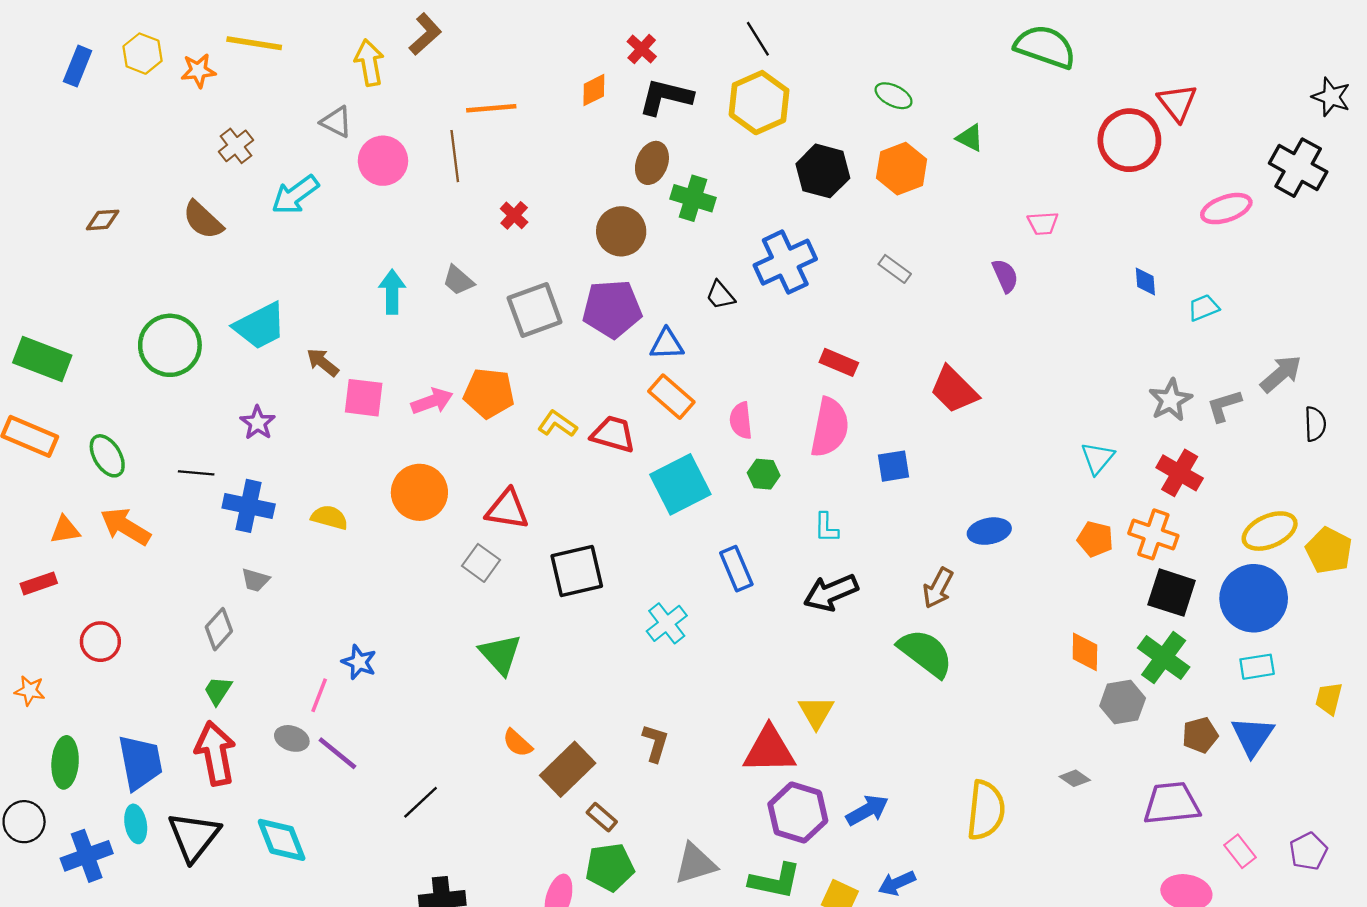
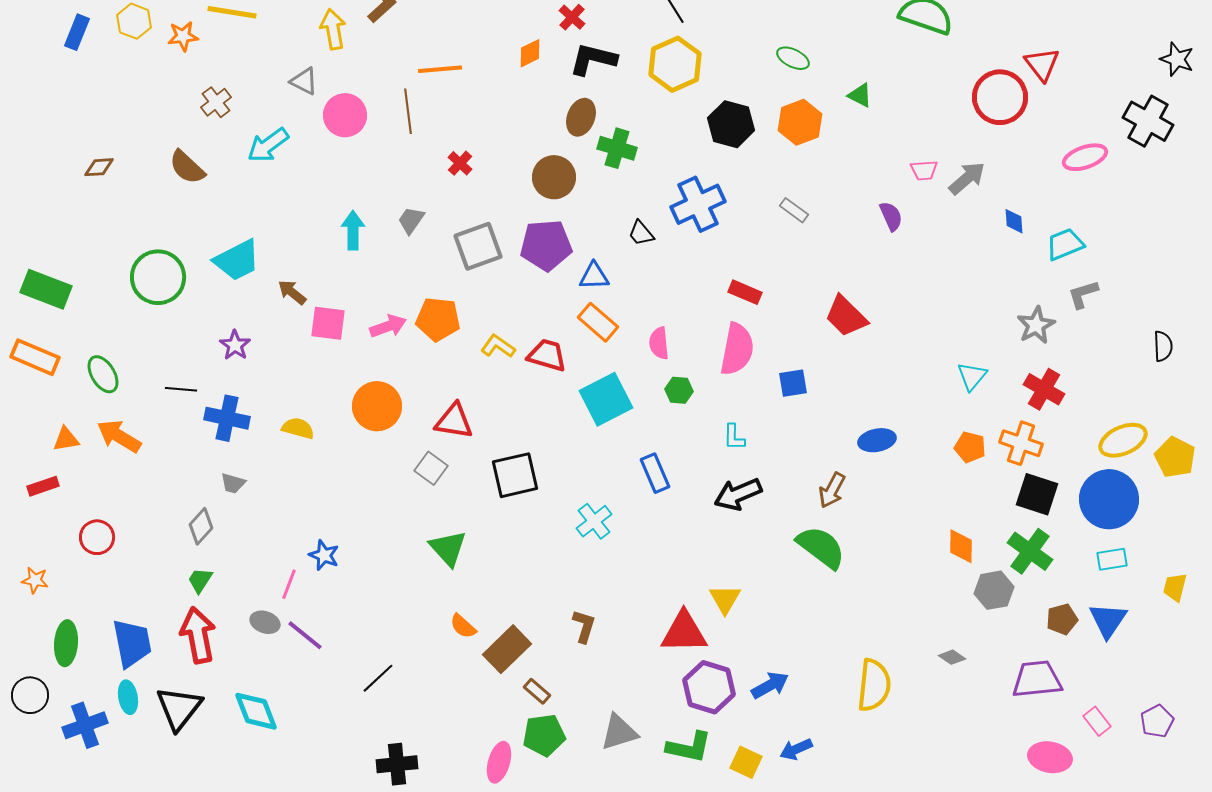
gray trapezoid: (458, 280) -> (411, 220), turned 84
cyan trapezoid: (1203, 308) -> (1065, 244), size x1.4
gray arrow: (1281, 374) -> (967, 178), moved
gray L-shape: (1224, 406) -> (1083, 294), moved

